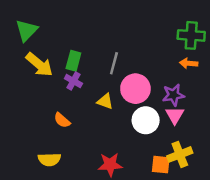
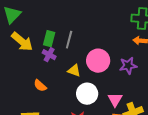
gray line: (114, 63) -> (69, 40), moved
pink triangle: (175, 115) -> (115, 100), moved
white circle: (146, 120) -> (87, 94), moved

